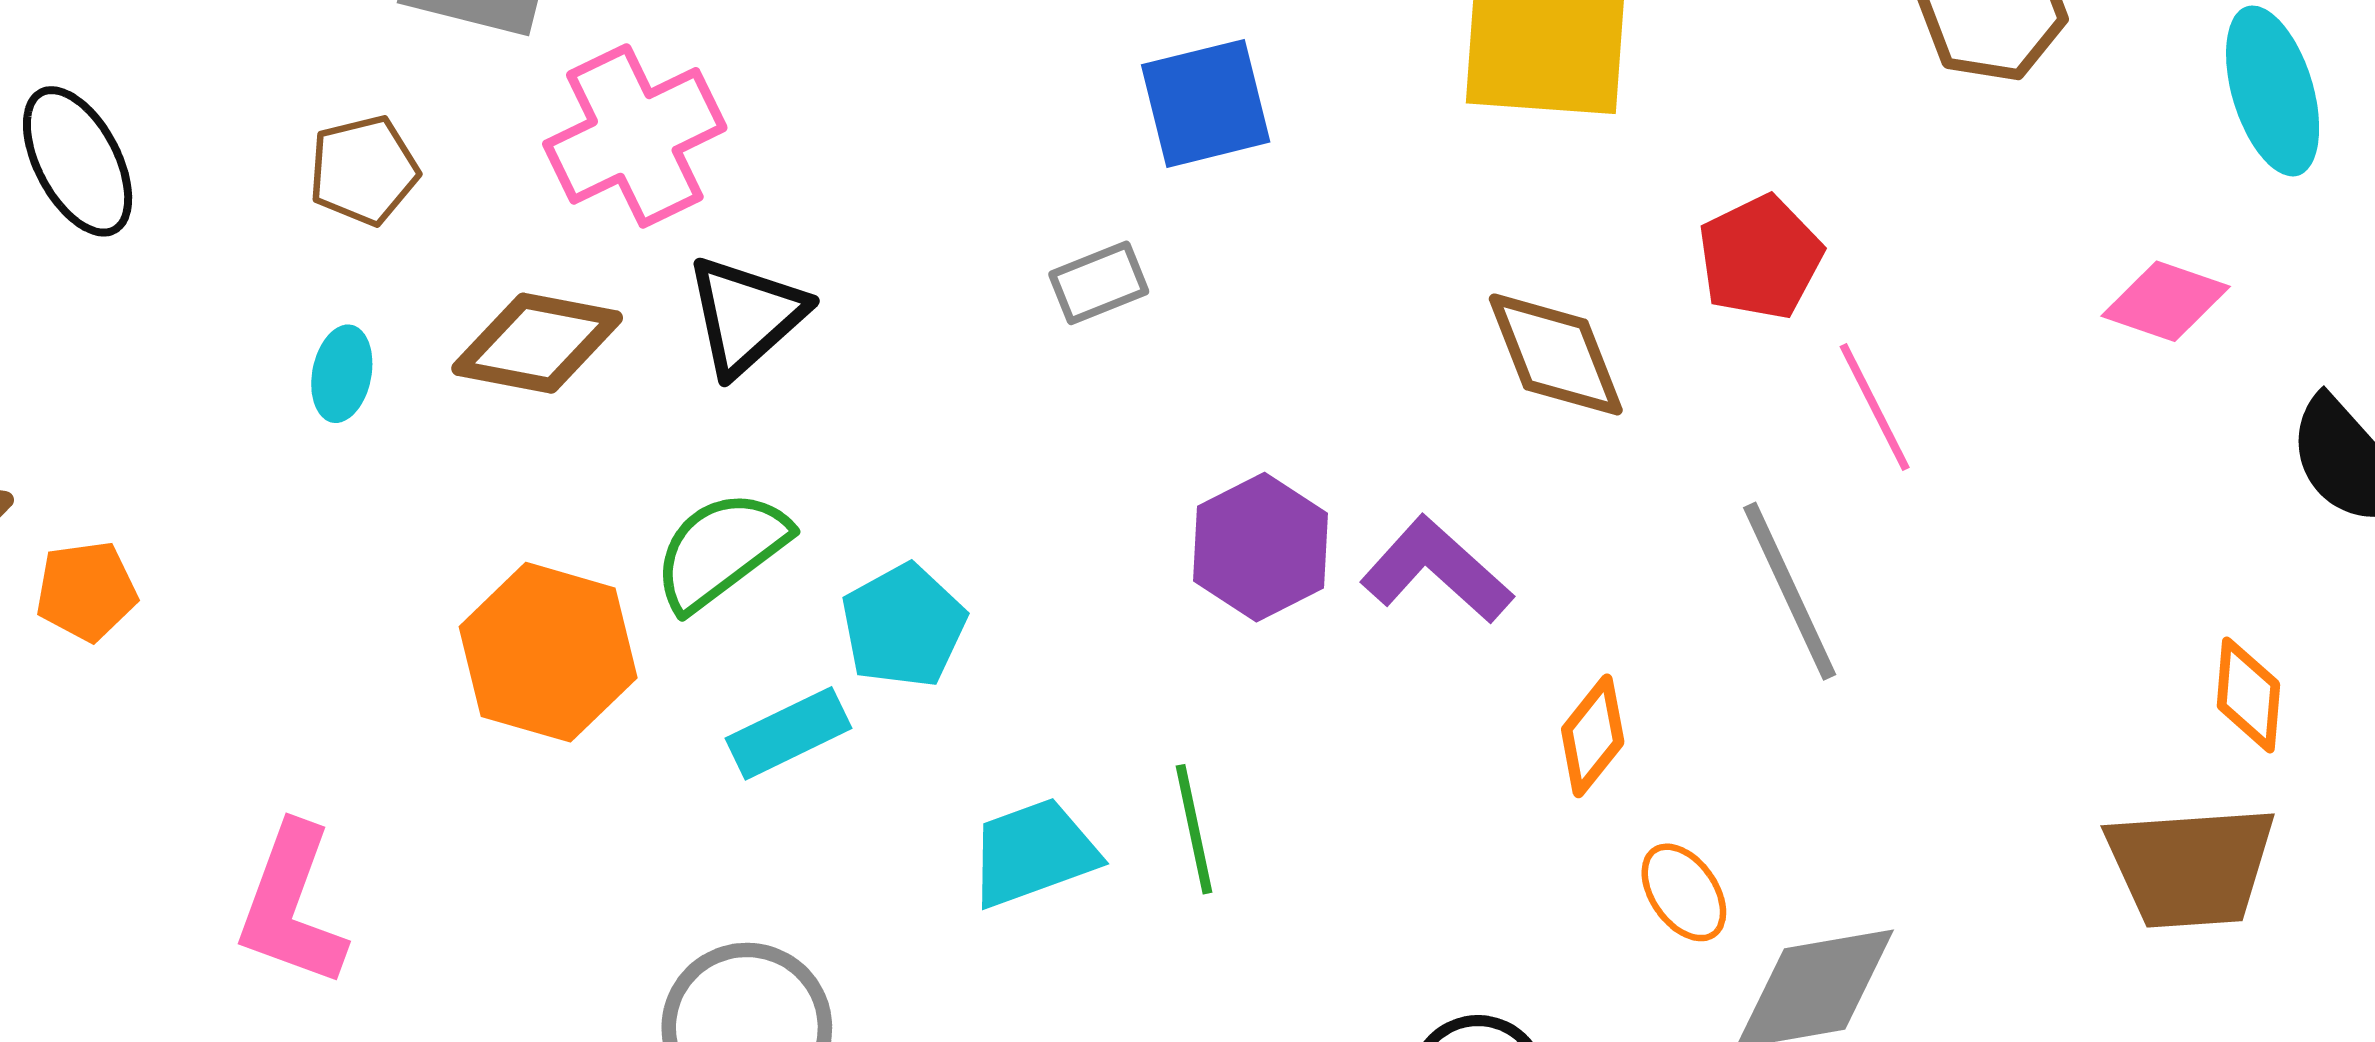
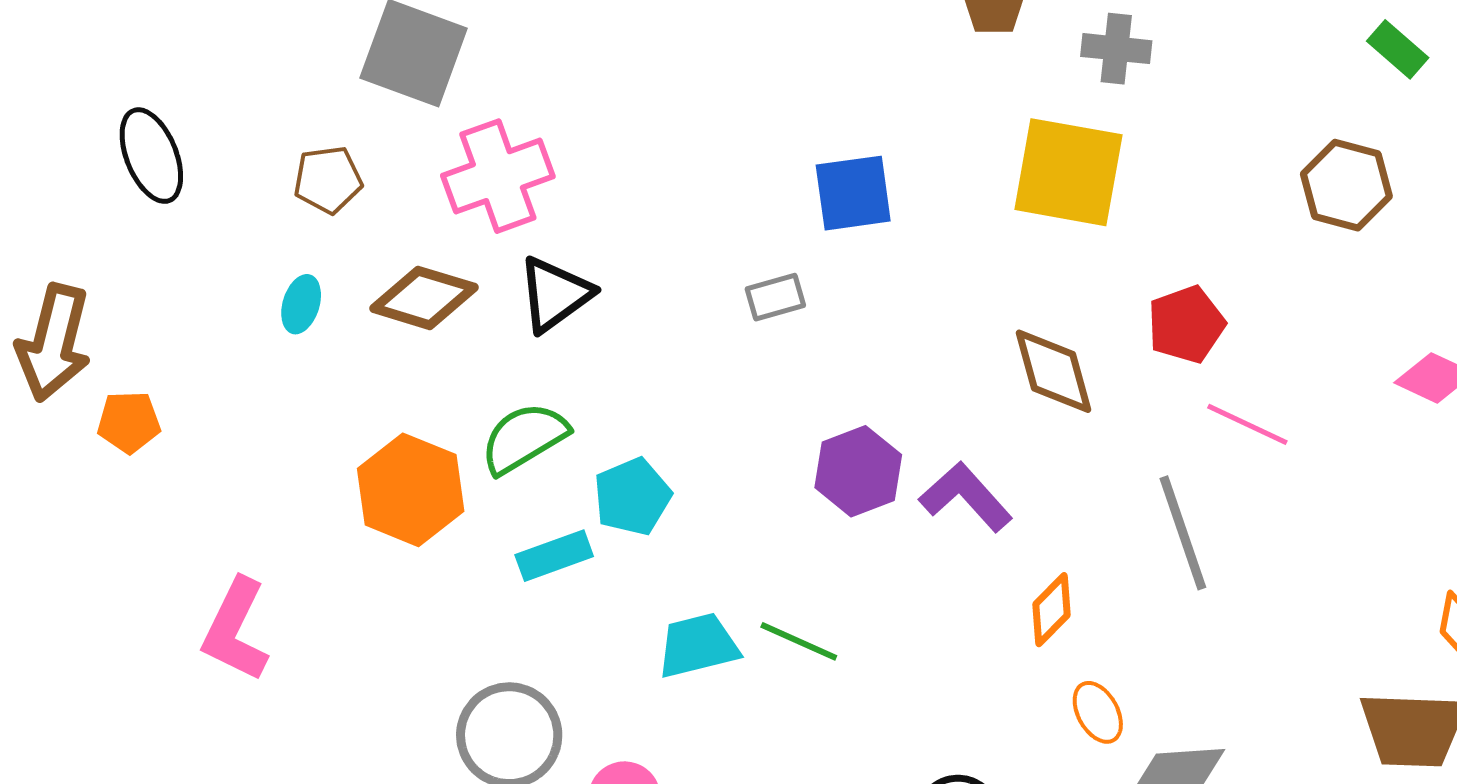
pink line: (1875, 407) -> (1247, 424), turned -44
green line: (1194, 829) -> (799, 641), turned -60

